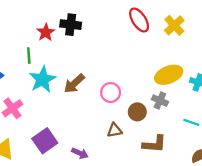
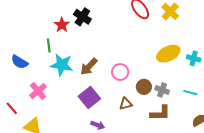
black cross: (71, 25) -> (82, 17), turned 30
cyan star: (42, 79) -> (62, 65), turned -30
gray cross: (160, 101) -> (162, 90), moved
purple square: (45, 141) -> (89, 98), moved

